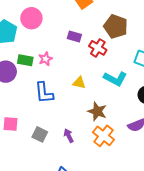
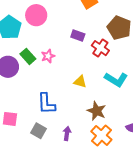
green rectangle: (25, 60) -> (28, 56), turned 35
blue L-shape: (44, 93) -> (46, 104), moved
purple arrow: (69, 136) -> (67, 133), turned 32

